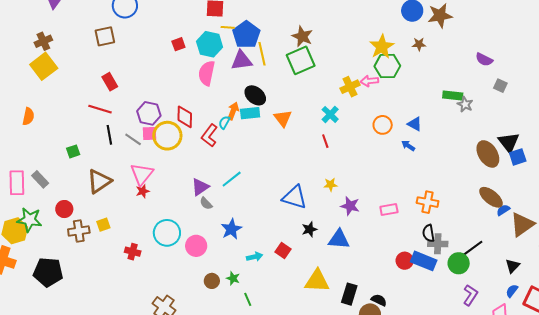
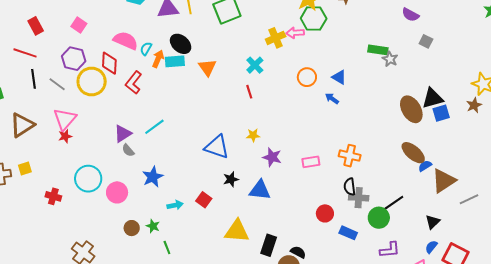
pink semicircle: (207, 73) -> (126, 41), moved, turned 100
cyan semicircle: (224, 122) -> (146, 49), moved
pink square: (149, 133) -> (79, 25), moved, turned 35
black triangle: (509, 142) -> (432, 98), turned 50
blue rectangle: (424, 261) -> (348, 233), moved, size x0.7
purple L-shape: (470, 295) -> (390, 250), turned 50

